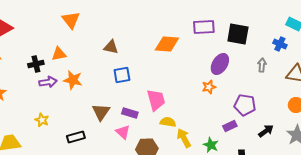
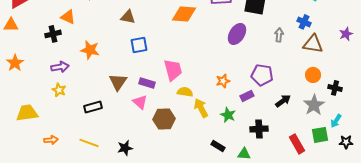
blue cross: (280, 44) -> (304, 22), moved
orange triangle: (59, 54) -> (68, 17), moved, turned 35
purple arrow: (48, 82) -> (60, 67), moved
orange star: (209, 87) -> (223, 81), moved

